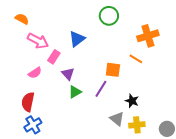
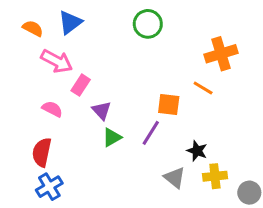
green circle: (109, 16) -> (148, 24), moved
blue triangle: (77, 39) -> (70, 22), moved
pink semicircle: (35, 73) -> (52, 109), turned -120
yellow cross: (137, 125) -> (215, 176), moved

